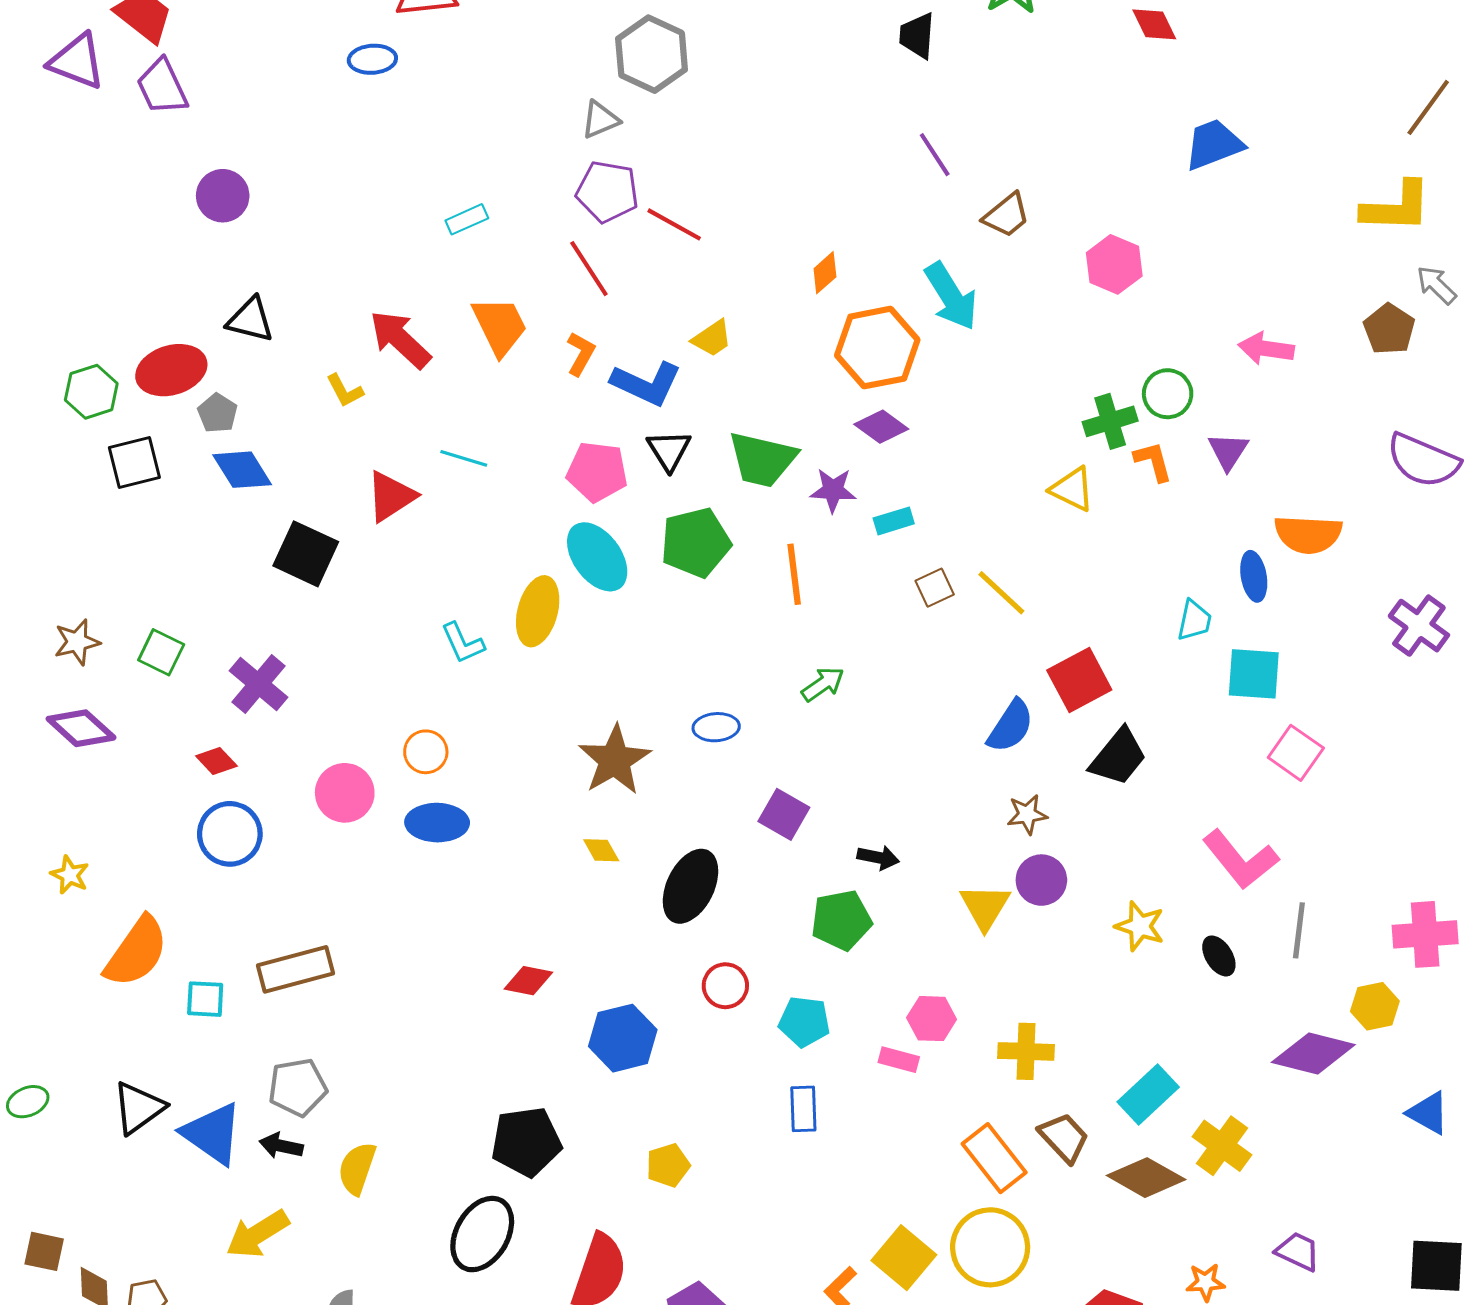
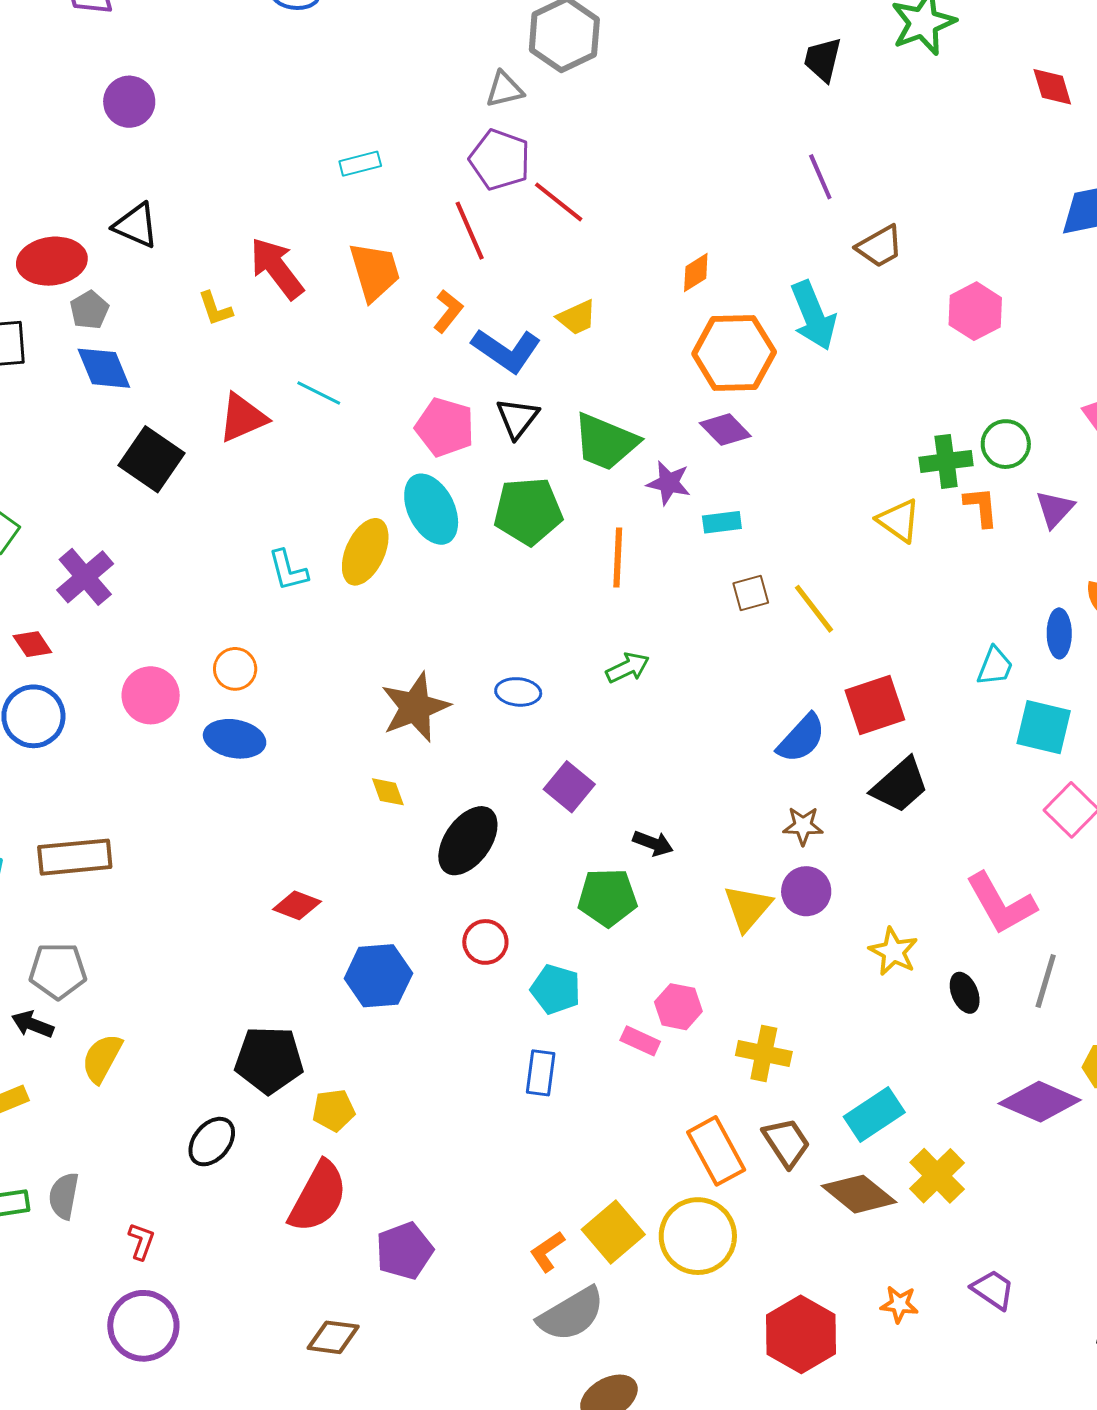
yellow pentagon: (668, 1165) -> (334, 1110), moved
black ellipse: (482, 1234) -> (212, 1142), size x0.7

